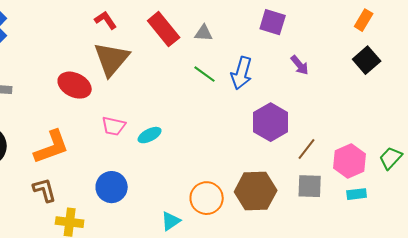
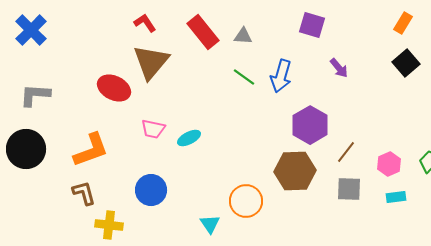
pink hexagon: (350, 161) -> (389, 164), size x0.7
brown hexagon: (256, 191) -> (295, 171), moved
cyan triangle: (171, 221) -> (210, 224), turned -30

